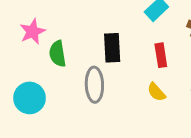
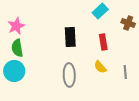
green semicircle: (58, 54) -> (17, 48), moved
gray ellipse: (94, 85) -> (69, 75), moved

